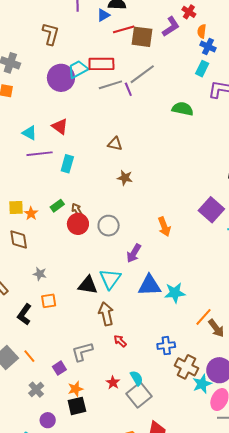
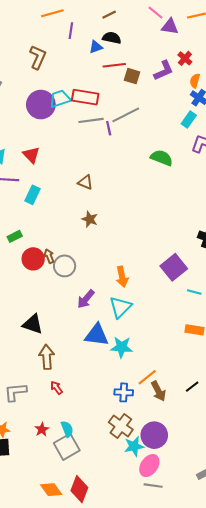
brown square: (142, 37) -> (132, 76), size x0.7
brown arrow: (77, 210) -> (49, 256), moved
cyan triangle: (110, 279) -> (120, 307), moved
blue cross: (166, 346) -> (124, 392), moved

